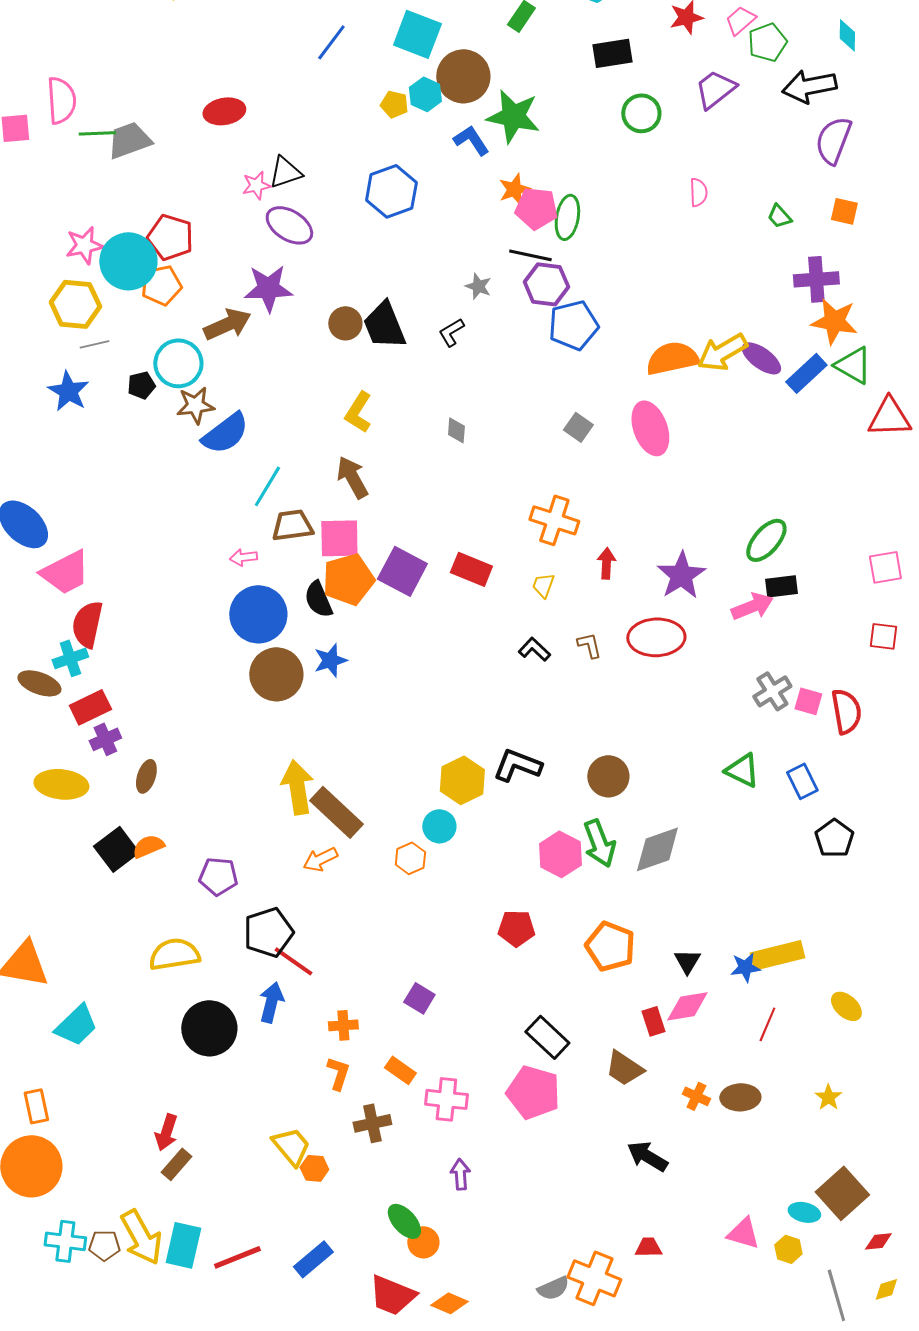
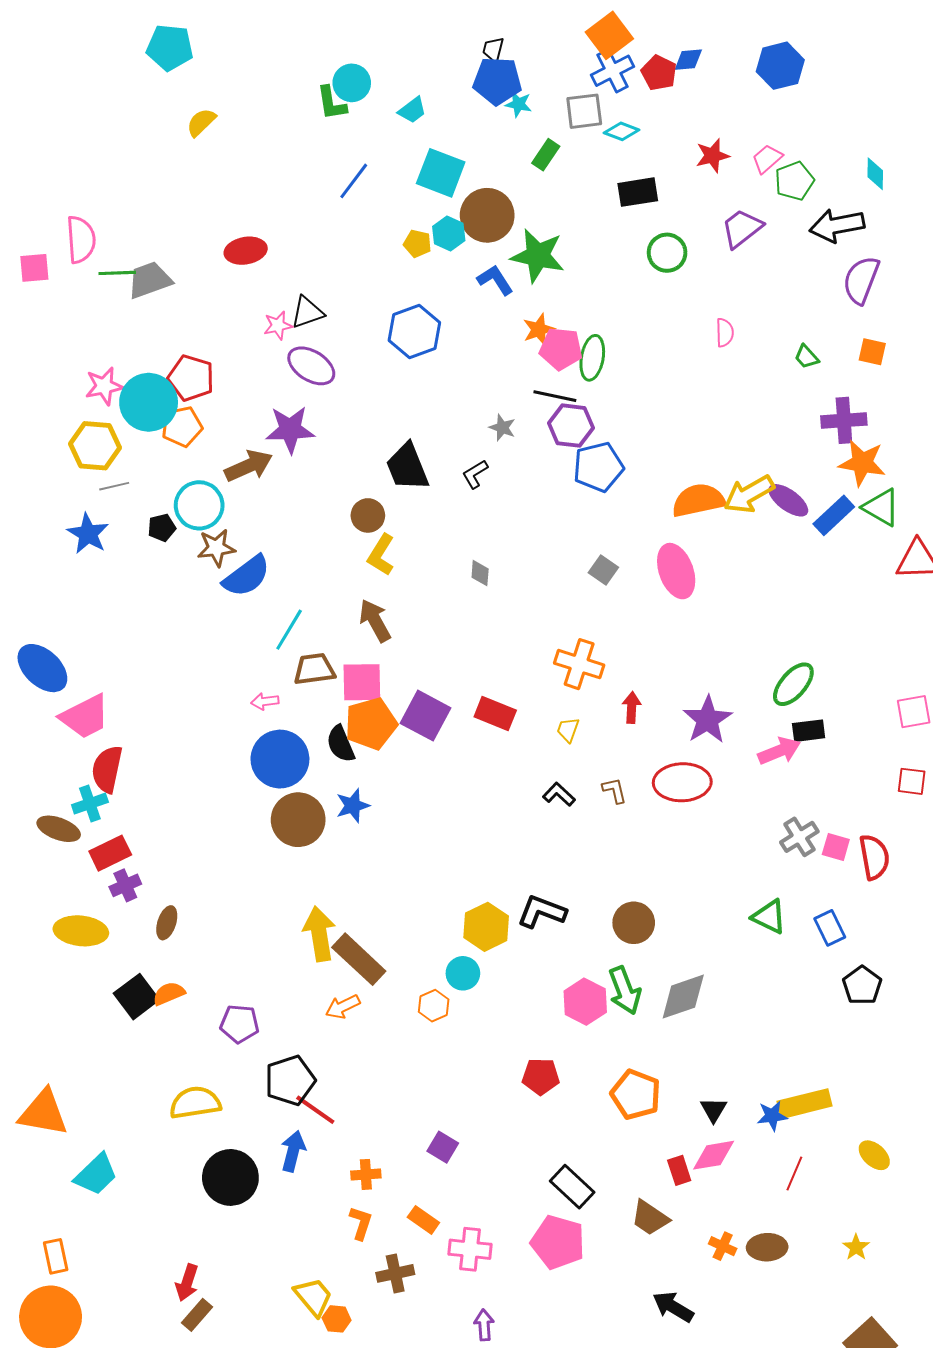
brown circle: (345, 323) -> (368, 515), moved

